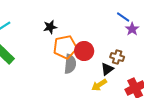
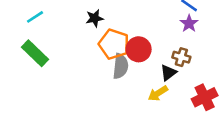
purple star: (132, 29) -> (189, 23), moved
orange pentagon: (65, 47) -> (114, 44), turned 30

